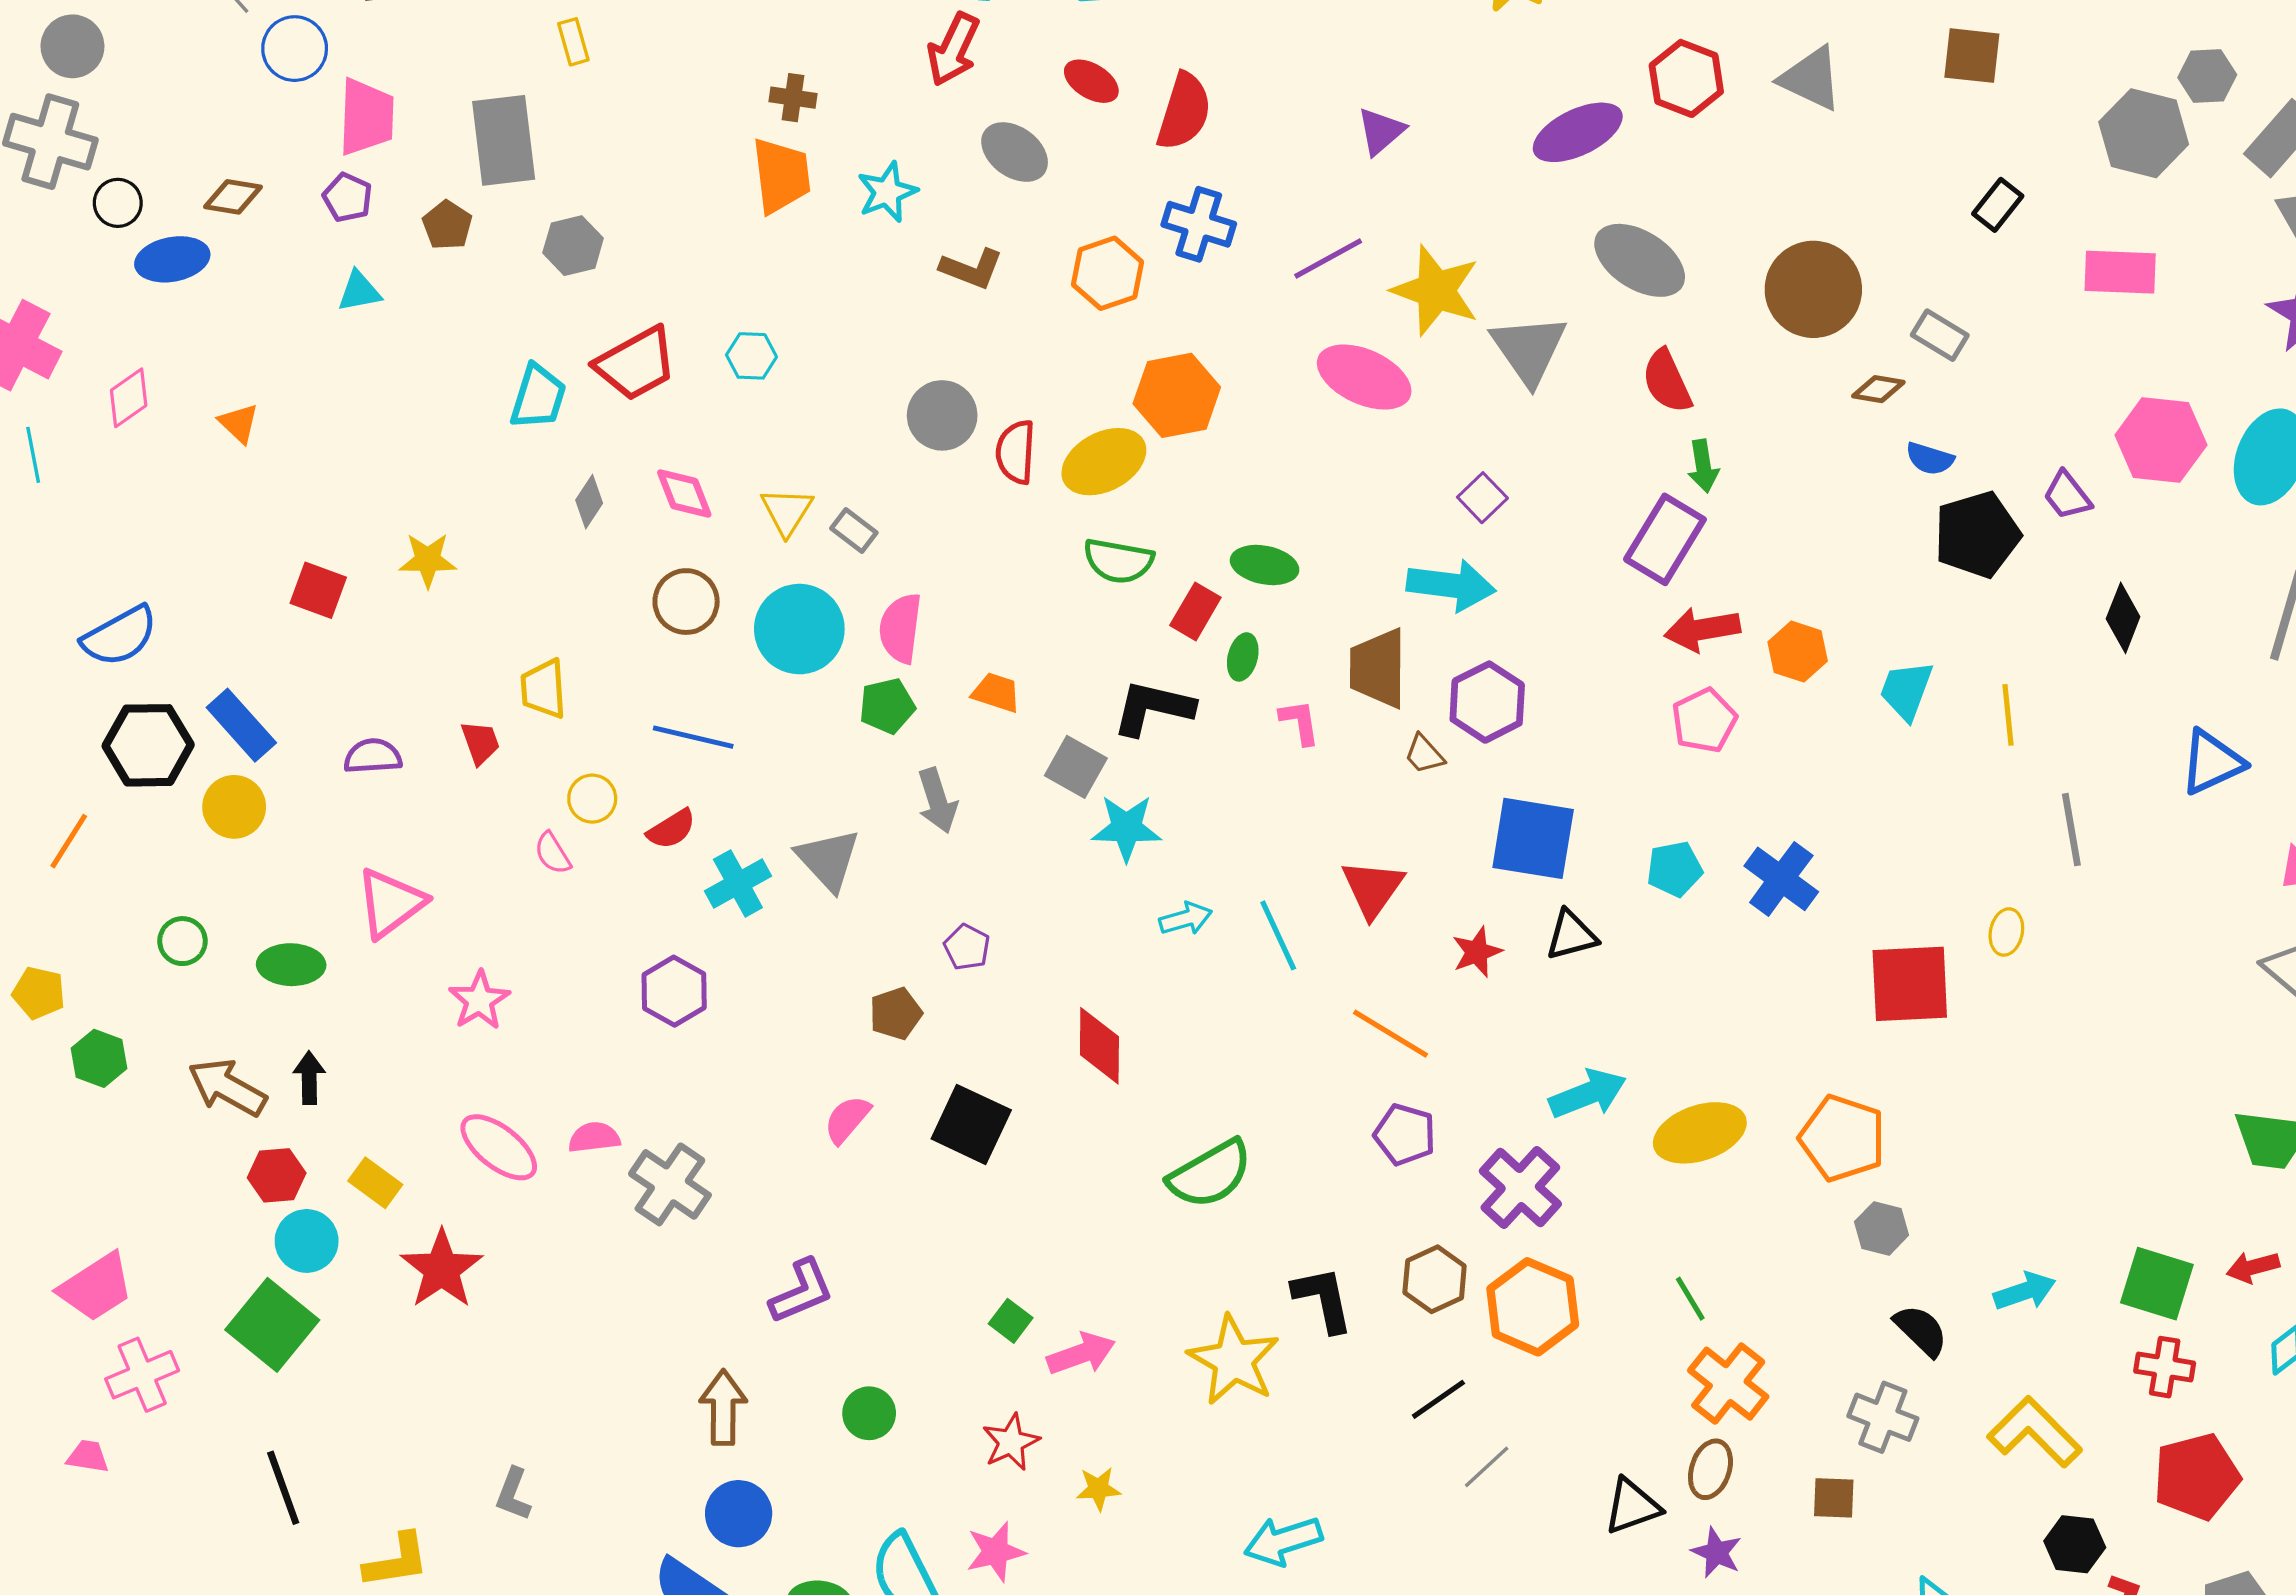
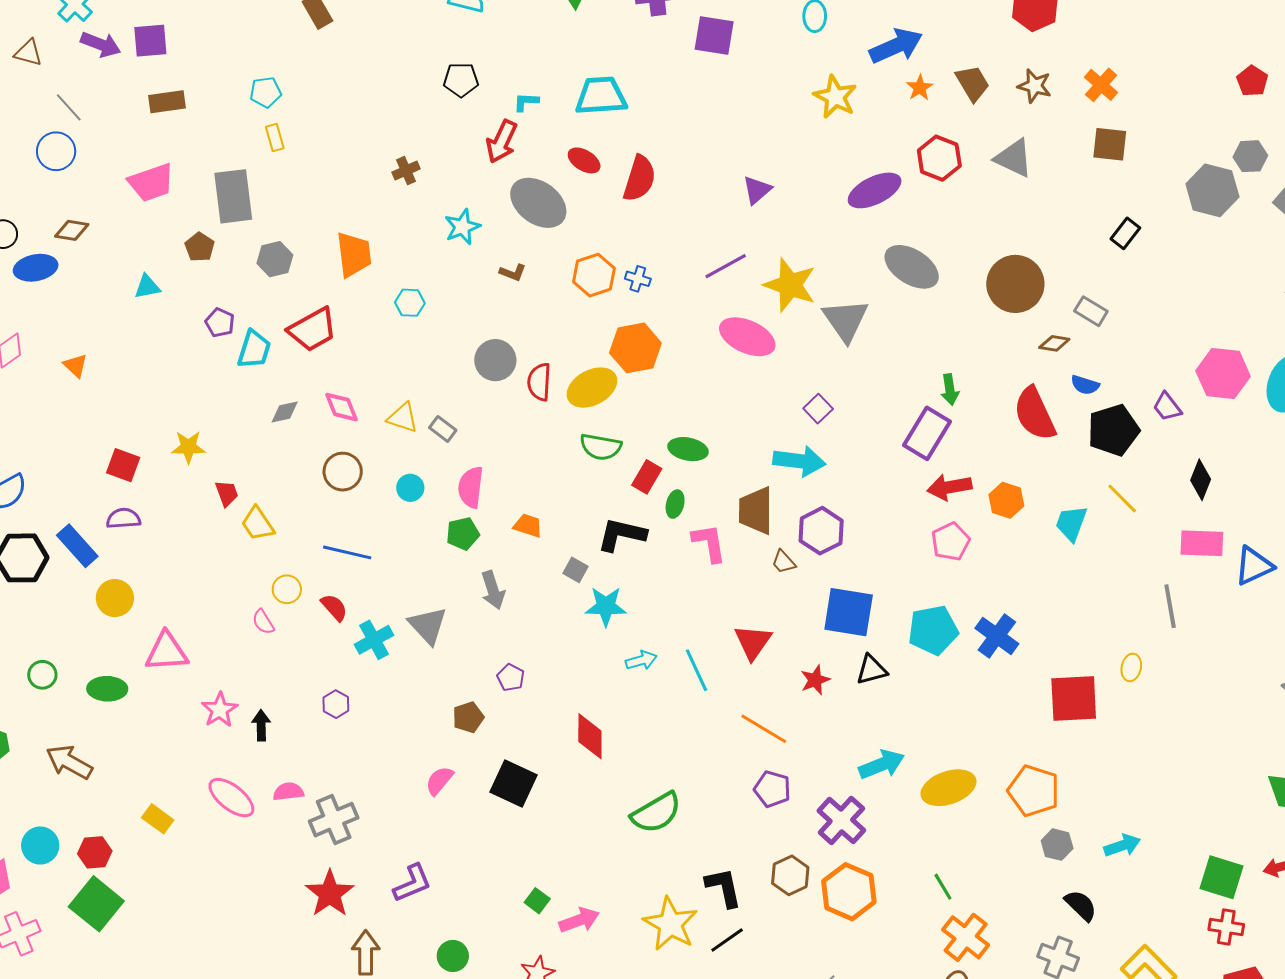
blue circle: (295, 49) -> (56, 151), moved
brown cross: (793, 98) -> (406, 171), turned -32
pink trapezoid: (366, 117) -> (151, 183), turned 69
gray ellipse: (1015, 152) -> (538, 203), size x1.4
orange trapezoid: (781, 176) -> (354, 254), moved
purple pentagon: (348, 197) -> (220, 323), moved
blue cross: (1199, 224) -> (638, 279), moved, size x0.6
brown L-shape: (972, 269) -> (513, 272), size x0.7
pink rectangle: (2120, 272) -> (1202, 543), moved
cyan hexagon: (751, 356) -> (410, 303), moved
red semicircle: (1667, 381) -> (1035, 414), moved, size x1.4
gray diamond: (589, 502) -> (285, 412), turned 44
yellow triangle: (787, 511) -> (403, 418), turned -44
cyan circle: (799, 629) -> (410, 488), size x0.5
yellow trapezoid: (543, 689) -> (258, 524), turned -30
yellow line: (2008, 715) -> (1122, 499), moved, turned -39
pink L-shape: (1300, 722) -> (709, 543), size x1.4
red trapezoid: (480, 743) -> (227, 493), moved
purple semicircle: (373, 756) -> (123, 519), moved
gray square: (1076, 767) -> (576, 570), size x0.7
yellow circle: (234, 807) -> (115, 598), moved
red semicircle: (671, 829) -> (334, 607), turned -100
cyan pentagon: (1675, 869) -> (933, 630), size x1.5
pink triangle: (390, 903) -> (166, 652), turned 33
purple hexagon: (674, 991) -> (336, 704), size x0.7
black arrow: (309, 1078) -> (261, 725), moved
red hexagon: (277, 1175) -> (95, 852), moved
gray cross: (670, 1184) -> (334, 820), turned 33
cyan circle: (307, 1241) -> (40, 846), moved
red star: (442, 1269) -> (330, 894), moved
cyan arrow: (2025, 1291) -> (1122, 846), moved
black line: (1438, 1399) -> (727, 940), moved

